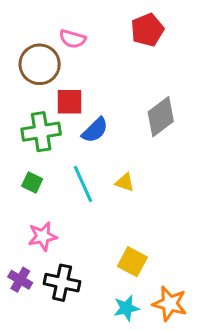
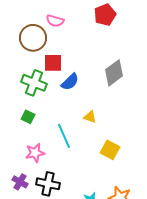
green cross: (41, 132) -> (34, 83), turned 30
cyan line: (83, 184) -> (64, 136), moved
yellow square: (132, 262) -> (110, 150), moved

